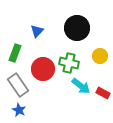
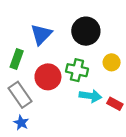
blue triangle: (37, 31) -> (41, 34), size x1.5
cyan arrow: (81, 86) -> (90, 96), turned -30

